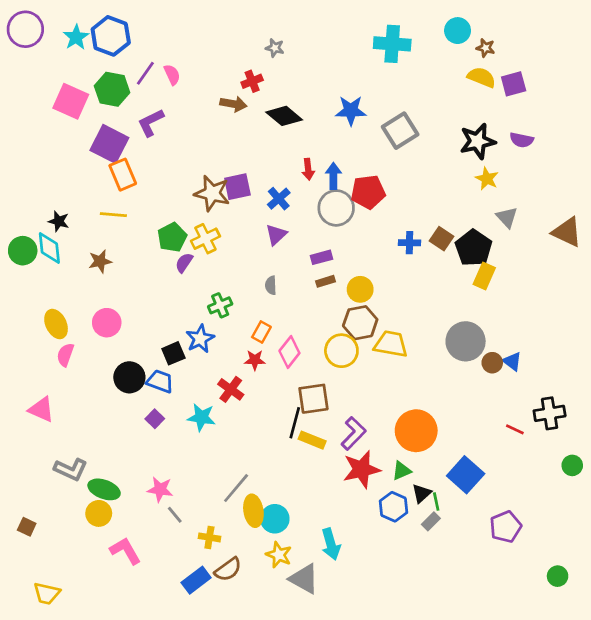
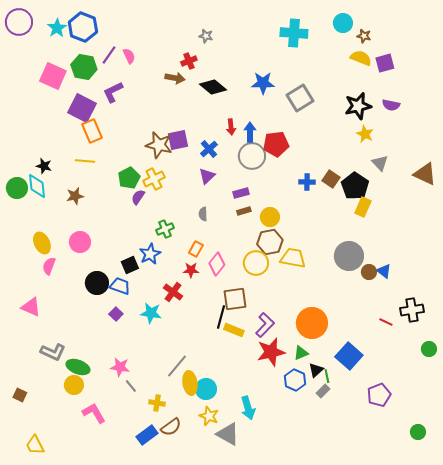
yellow trapezoid: (47, 593) -> (35, 445), turned 50

